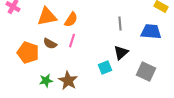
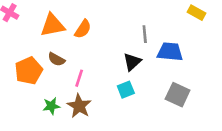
blue trapezoid: (151, 32) -> (170, 52), moved
pink line: (72, 41) -> (79, 78), moved
orange pentagon: (28, 53) -> (29, 71), turned 30
black triangle: (121, 53) -> (132, 62), moved

